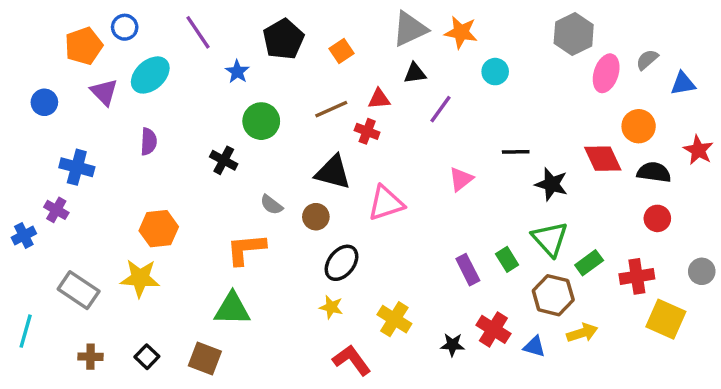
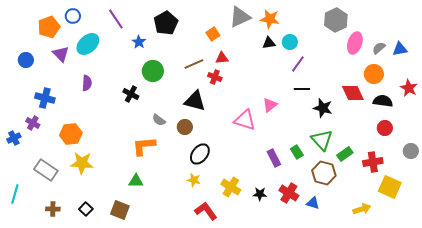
orange square: (341, 51) -> (213, 34), moved
gray semicircle: (647, 60) -> (379, 48), moved
black triangle: (415, 73) -> (269, 43), moved
purple line: (441, 109) -> (298, 64), moved
pink triangle: (386, 203) -> (245, 120), moved, turned 35
orange hexagon: (159, 229) -> (71, 134), moved
gray circle: (702, 271) -> (411, 151), moved
green triangle: (232, 309) -> (136, 181), size x0.7
yellow arrow: (582, 333) -> (362, 209), moved
black star: (452, 345) -> (260, 194), moved

